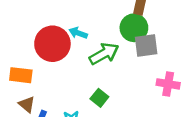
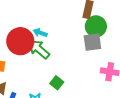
green circle: (134, 28) -> (96, 26), moved
green arrow: (104, 54) -> (39, 49), moved, turned -110

